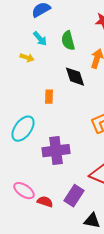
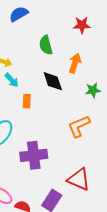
cyan arrow: (40, 39) -> (12, 80), moved

